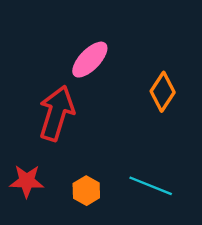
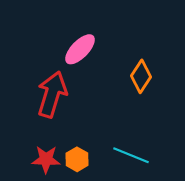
red star: (27, 181) -> (46, 159), moved

